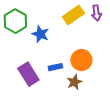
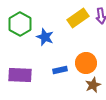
purple rectangle: (28, 74) -> (20, 75), moved, turned -55
brown star: (74, 82) -> (93, 85), moved

